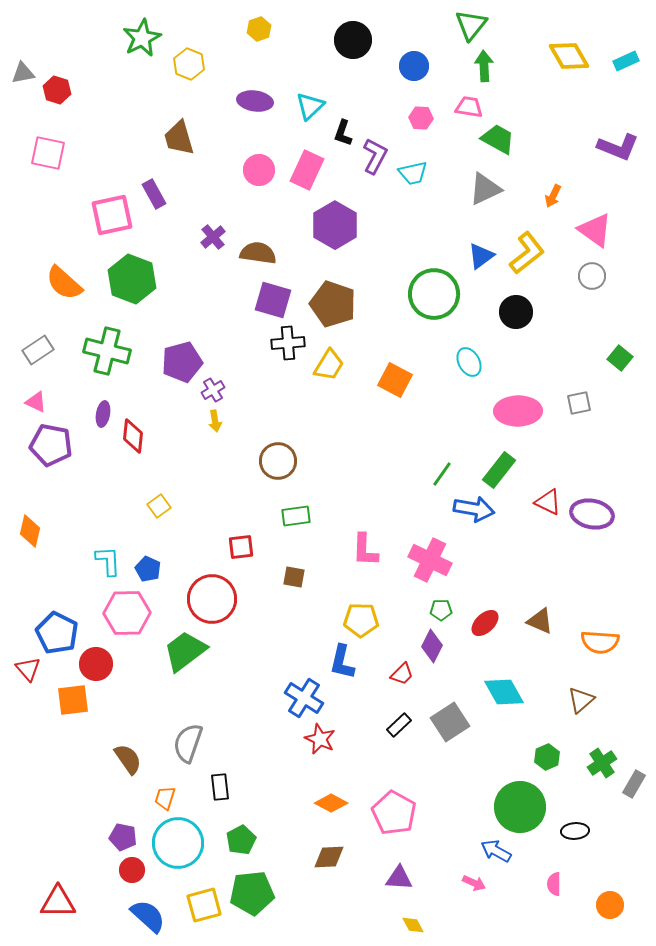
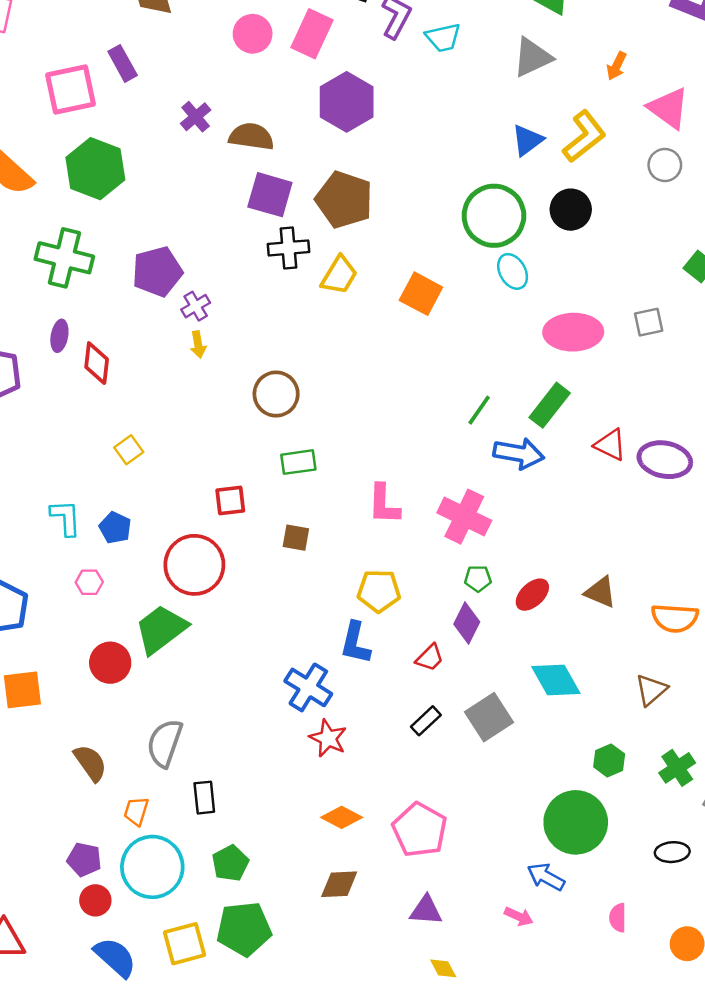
green circle: (434, 294) -> (494, 216), moved
pink hexagon: (127, 613) -> (89, 582), size x0.5
red circle: (96, 664) -> (110, 663), moved
black ellipse: (575, 831) -> (672, 852), moved

